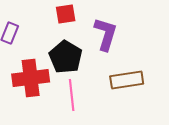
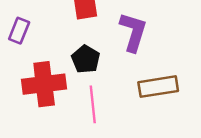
black pentagon: (66, 57) -> (86, 59), size x0.7

